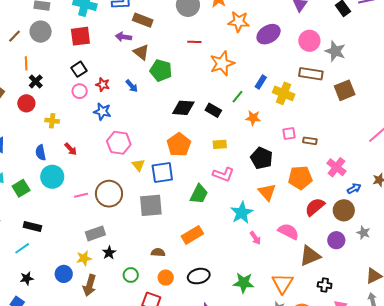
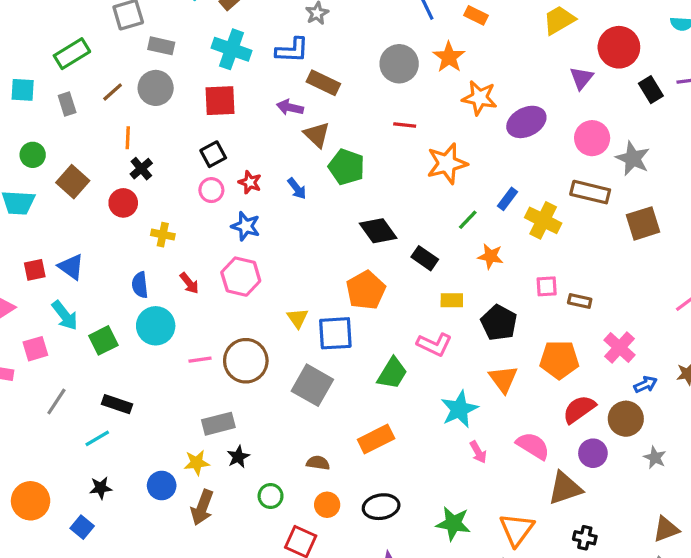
black diamond: (183, 108) -> (378, 231), turned 45
black rectangle: (213, 110) -> (425, 258), moved
pink hexagon: (119, 143) -> (241, 277), moved
yellow rectangle: (220, 144) -> (452, 300), moved
gray square: (151, 205) -> (312, 385), turned 30
purple circle: (336, 240) -> (593, 453), moved

